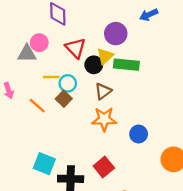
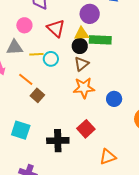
gray triangle: (27, 54) -> (15, 47), moved
yellow triangle: (105, 56) -> (82, 34), turned 42
black circle: (94, 65) -> (80, 46), moved
brown square: (64, 99) -> (37, 95), moved
cyan square: (44, 164) -> (21, 130), moved

